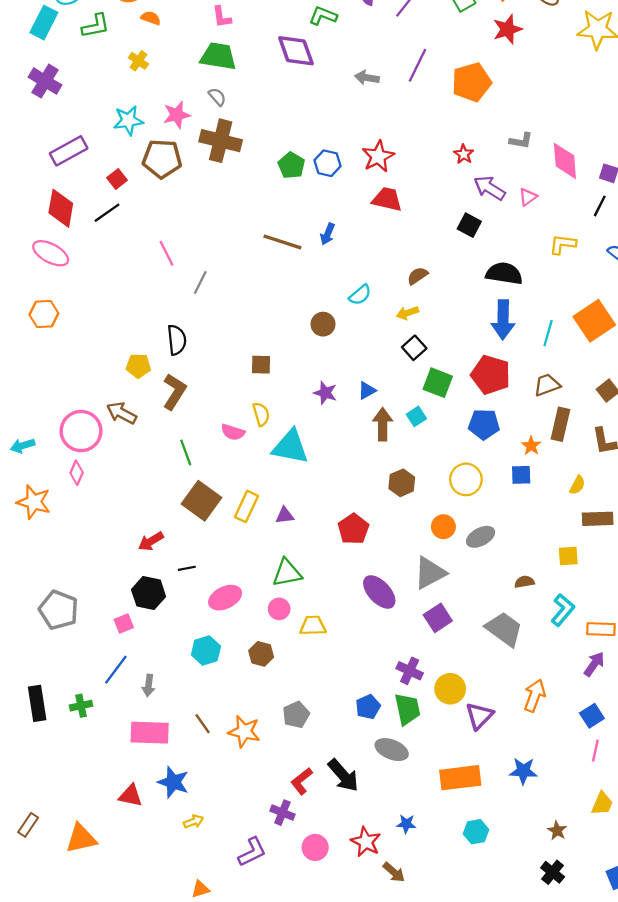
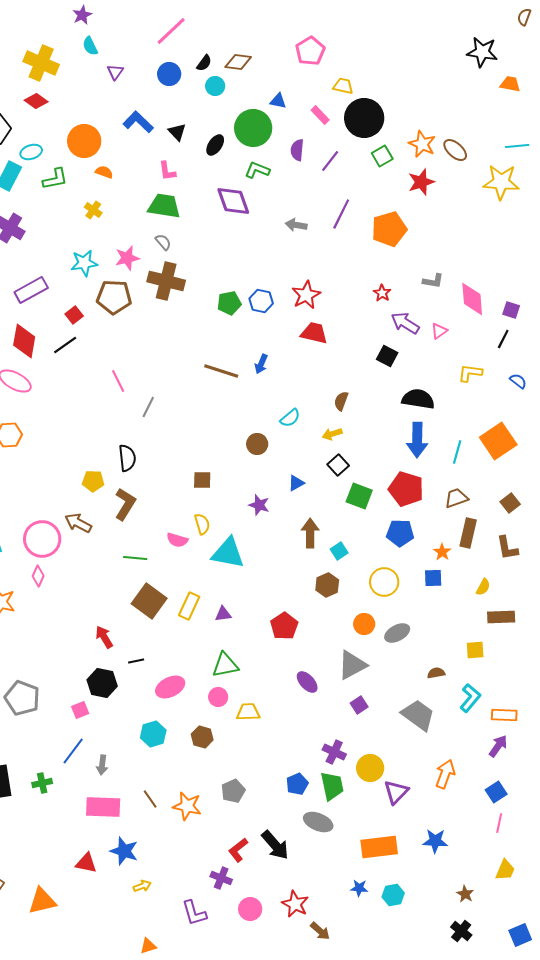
green pentagon: (291, 165) -> (229, 303), turned 30
brown semicircle: (418, 276) -> (341, 401), turned -36
blue triangle: (367, 391) -> (296, 483), moved
cyan square: (416, 416) -> (339, 551), moved
green line: (186, 452) -> (135, 558), turned -65
red arrow: (151, 541) -> (104, 637), turned 90
purple ellipse: (379, 592) -> (307, 682), size x0.7
purple square: (438, 618) -> (359, 705), size x0.7
blue star: (406, 824) -> (359, 888), moved
purple L-shape: (252, 852) -> (194, 913), turned 100

